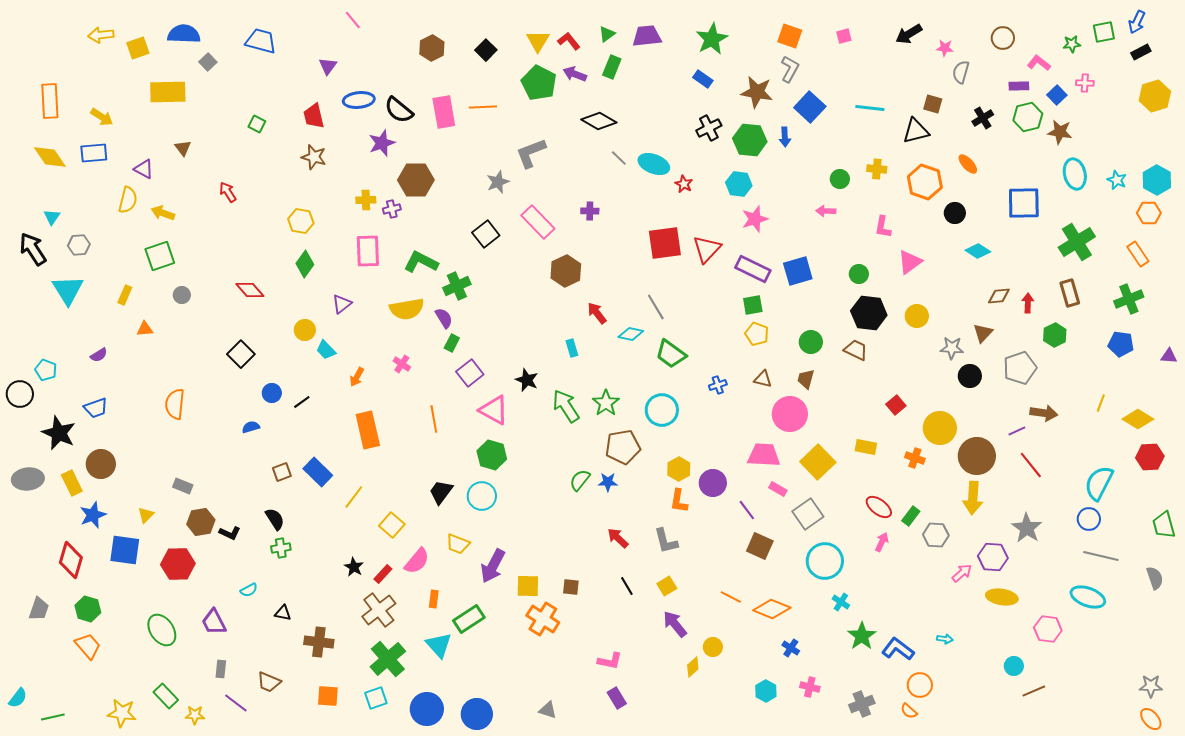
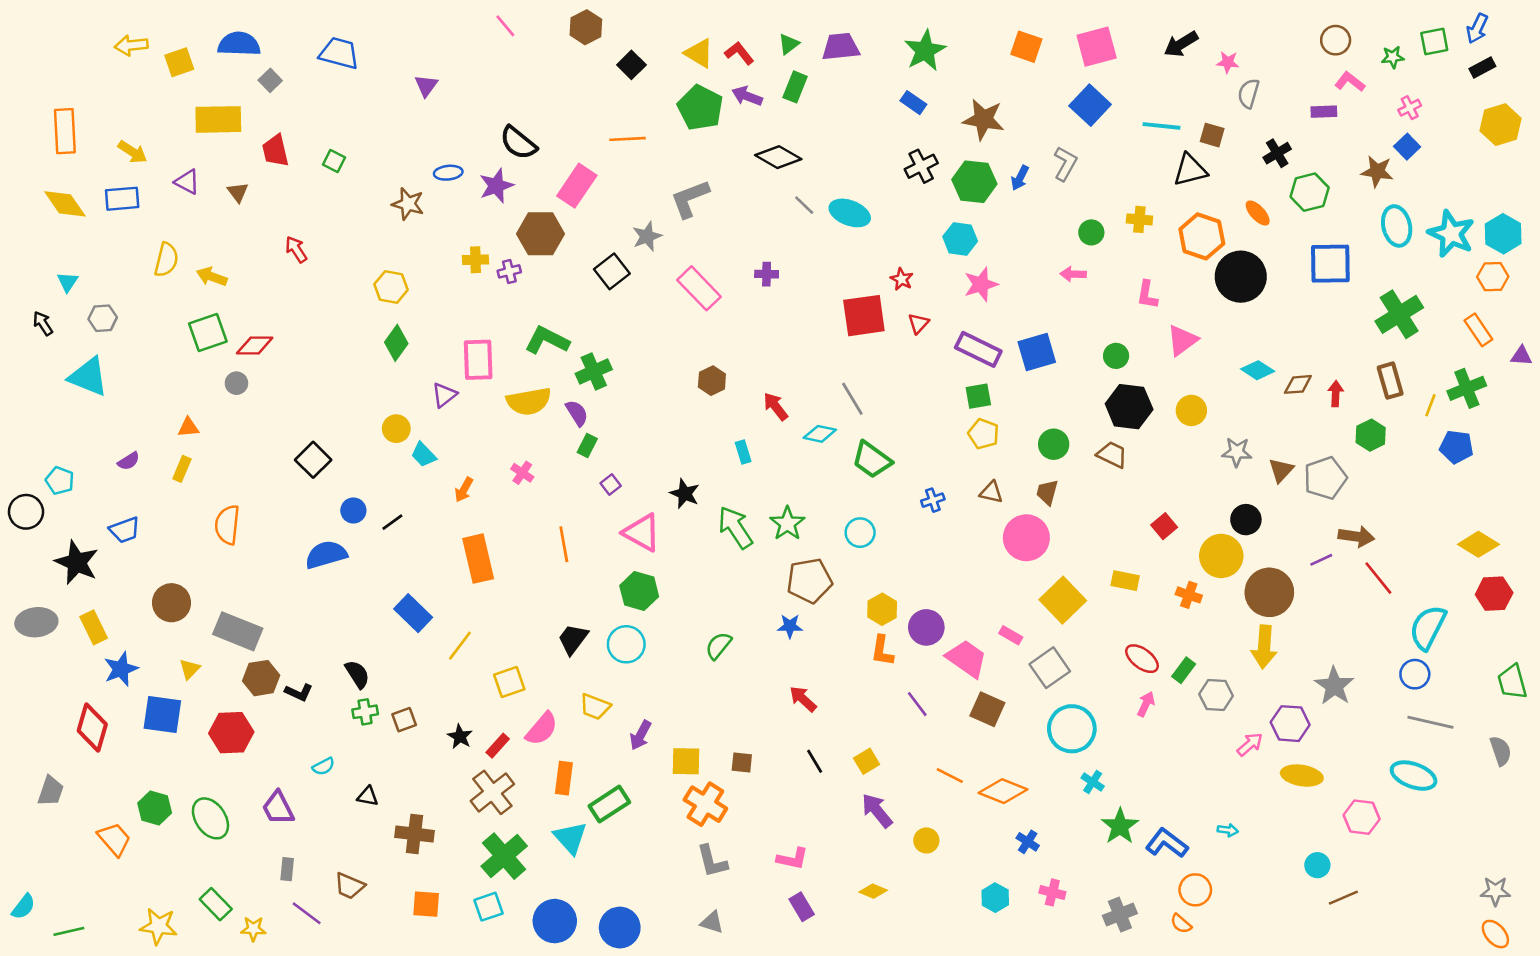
pink line: (353, 20) -> (505, 26), moved
pink square: (844, 36) -> (1097, 47), size x2.0
brown circle: (1003, 38) -> (1336, 40), moved
yellow triangle: (538, 41) -> (699, 53), turned -30
brown hexagon: (432, 48) -> (586, 27), moved
gray L-shape: (790, 69) -> (1065, 164), moved
pink cross: (1085, 83) -> (1410, 108), turned -30
blue square: (1057, 95) -> (1407, 147), moved
blue ellipse: (359, 100) -> (448, 173), moved, size x0.7
blue square: (810, 107) -> (1090, 105), moved
cyan line: (870, 108) -> (1161, 126), moved
pink rectangle: (444, 112) -> (577, 186), moved, turned 44
red trapezoid: (314, 116) -> (275, 151), moved
green hexagon: (1028, 117) -> (1310, 192), moved
blue arrow: (785, 137) -> (1020, 178), turned 30
purple triangle: (144, 169) -> (187, 182), moved
cyan star: (1117, 180) -> (1451, 234), size x1.8
red star: (684, 184) -> (902, 279), moved
black circle: (955, 213) -> (1241, 277), size x1.8
black square: (486, 234) -> (612, 271), moved
black arrow: (33, 249) -> (43, 323), size x0.6
red triangle: (707, 249) -> (919, 323), size x0.6
pink rectangle: (368, 251) -> (478, 360), moved
cyan diamond: (978, 251) -> (1258, 370), moved
brown hexagon: (566, 271) -> (712, 381), moved, size x0.7
cyan triangle: (68, 290) -> (88, 377), turned -36
red diamond: (250, 290) -> (255, 345), moved, turned -48
yellow rectangle: (125, 295) -> (182, 469), moved
brown triangle: (983, 333) -> (1281, 470), moved
purple triangle: (1169, 356) -> (1521, 356), moved
purple square: (470, 373) -> (611, 484), size x0.6
black circle: (970, 376) -> (1246, 520), moved
yellow line: (1101, 403) -> (1430, 405), moved
cyan circle: (662, 410) -> (860, 533), size x0.7
blue semicircle: (251, 427) -> (326, 555), size x1.8
pink trapezoid: (764, 455) -> (967, 659), moved, turned 32
brown circle: (101, 464) -> (171, 603), moved
red line: (1031, 465) -> (1378, 578), moved
brown square: (282, 472) -> (404, 720), moved
green semicircle: (580, 480) -> (718, 646), moved
gray rectangle: (183, 486) -> (238, 631), size x1.8
purple line: (747, 510) -> (917, 704), moved
yellow square: (392, 525) -> (509, 682), turned 30
gray L-shape: (666, 541) -> (712, 861), moved
purple arrow: (493, 566) -> (641, 735), size x0.7
orange rectangle: (434, 599) -> (564, 778), size x1.4
green hexagon: (88, 609) -> (155, 808), moved
yellow diamond: (693, 667) -> (873, 891), moved, turned 65

